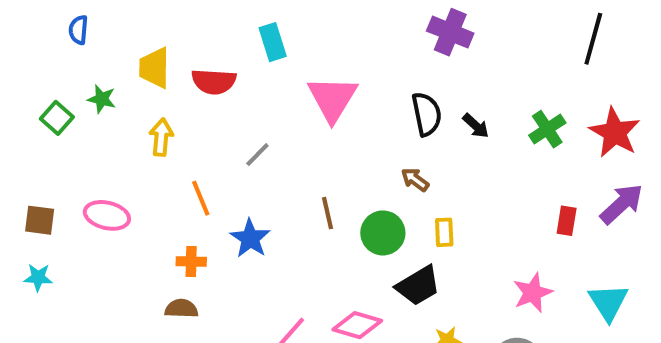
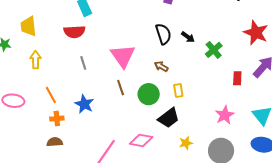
red semicircle: (214, 82) -> (74, 32), moved
pink triangle: (332, 99) -> (123, 56), moved
green cross: (547, 129) -> (214, 50), moved
gray line: (257, 155) -> (83, 63), turned -56
orange line: (201, 198) -> (51, 95), moved

